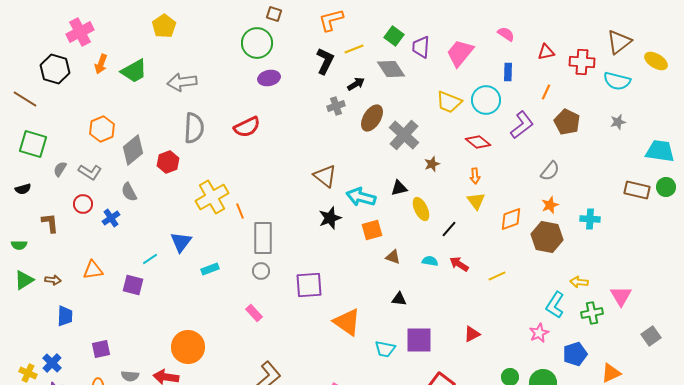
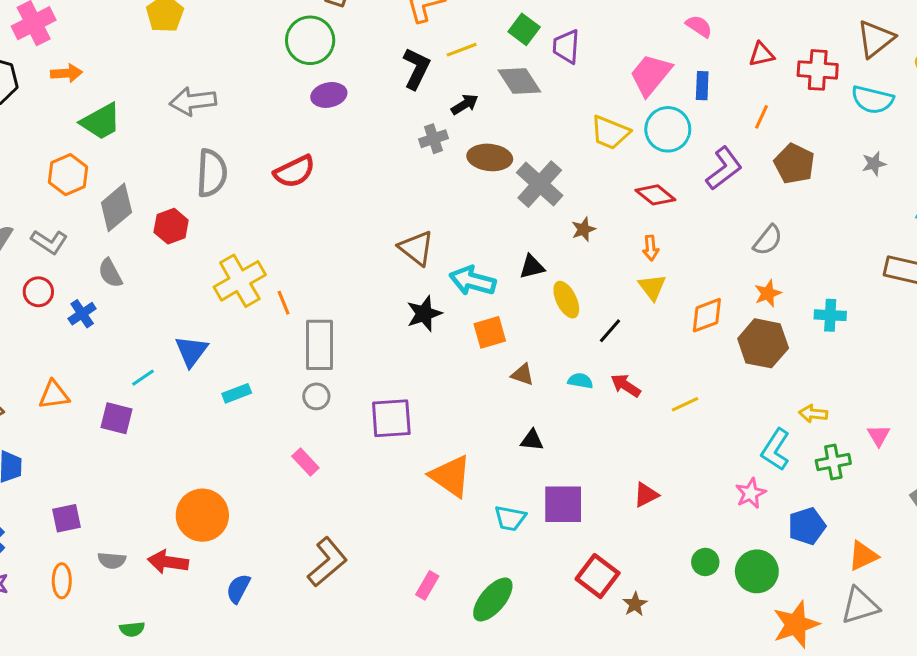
pink trapezoid: (460, 53) -> (651, 75), moved
orange arrow: (101, 64) -> (66, 73), turned -114
green trapezoid: (134, 71) -> (101, 122), moved
brown ellipse: (372, 118) -> (490, 157), turned 64
pink triangle: (621, 296) -> (879, 435), size x0.7

